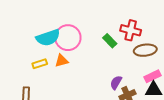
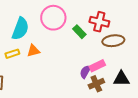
cyan semicircle: (48, 38) -> (20, 29), turned -50
pink circle: (68, 38) -> (53, 18), moved
pink rectangle: (153, 76) -> (97, 66), moved

